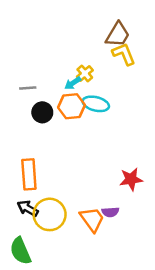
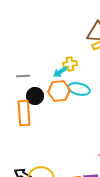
yellow cross: (85, 73) -> (70, 64), turned 32
orange rectangle: (29, 174) -> (24, 113), moved

